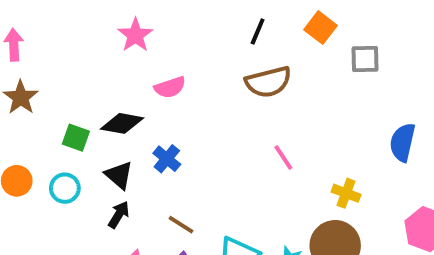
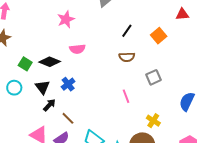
gray square: (365, 59) -> (154, 77), moved, turned -35
brown semicircle: (268, 82) -> (127, 57), size x0.7
black arrow: (119, 215) -> (49, 105), moved

